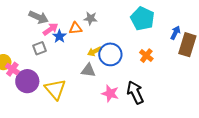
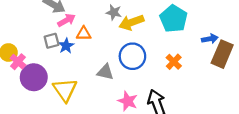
orange triangle: (75, 28) -> (84, 34), moved
blue arrow: (175, 33) -> (210, 39), turned 48
blue star: (59, 36) -> (66, 46), moved
yellow arrow: (94, 51) -> (131, 22), moved, size x1.5

